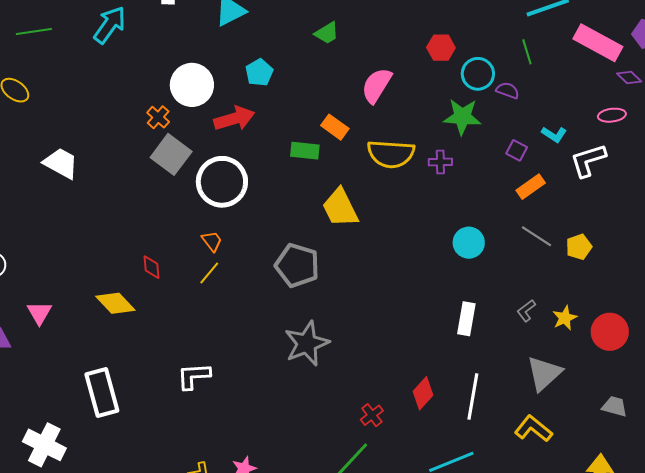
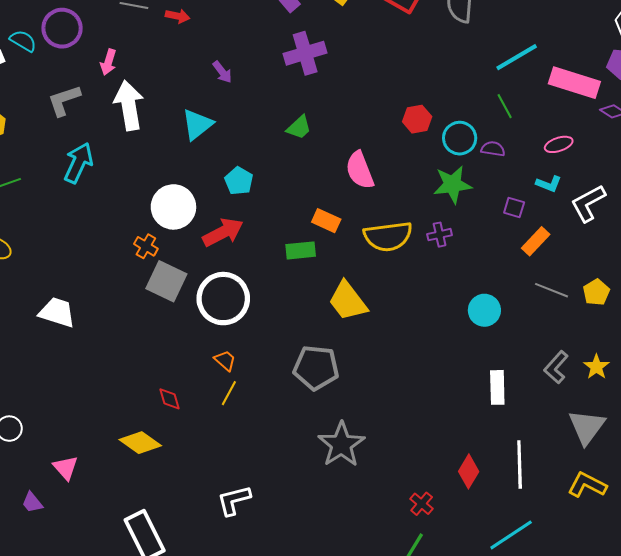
pink semicircle: (377, 85) -> (360, 170), turned -42
pink ellipse: (612, 115) -> (559, 144), moved
gray L-shape: (526, 311) -> (556, 367), size x1.4

